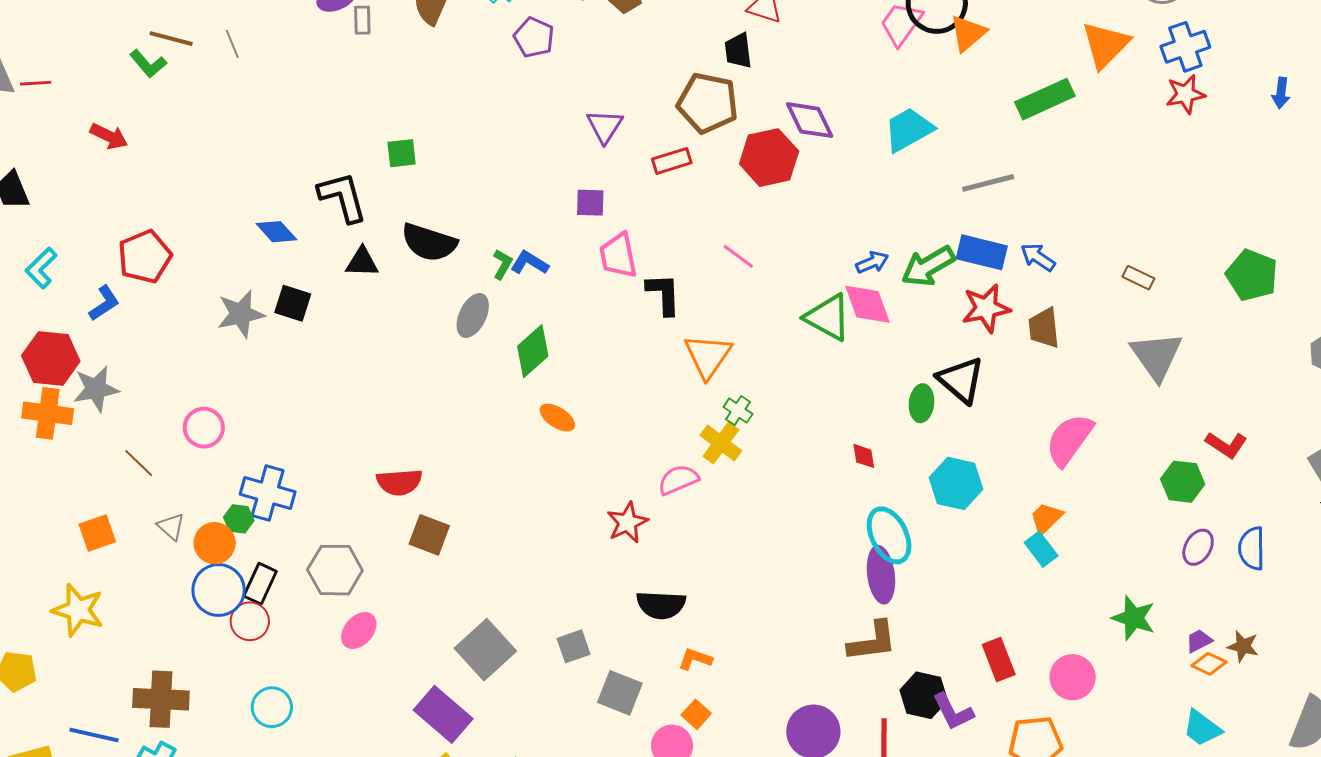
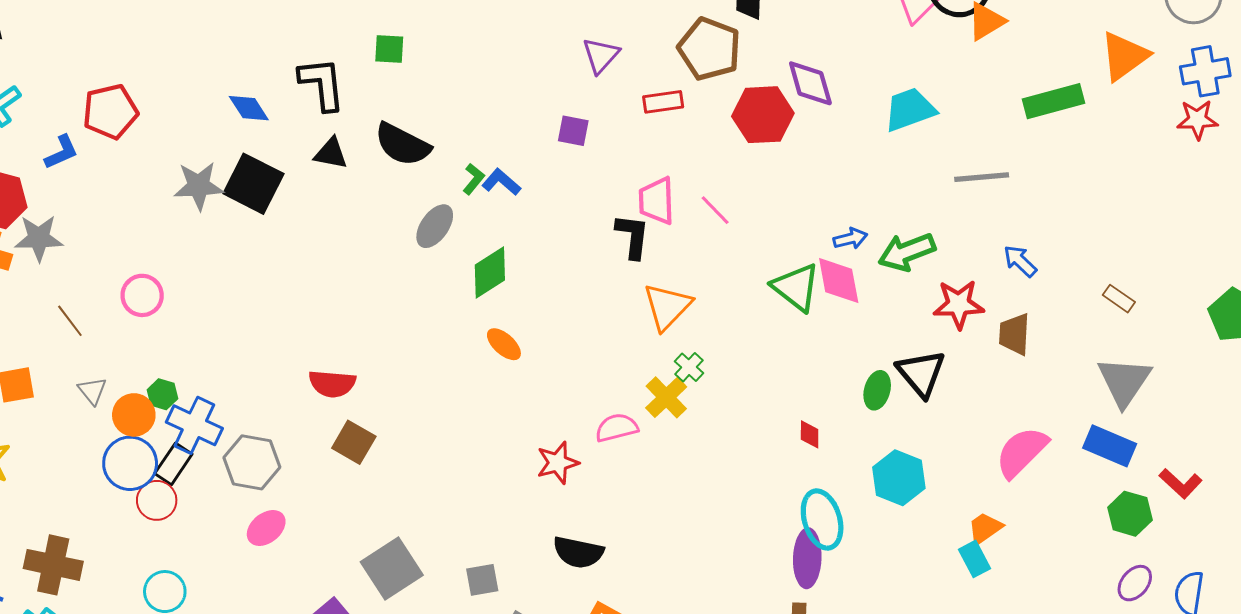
blue rectangle: (982, 252) -> (1110, 446), moved
pink trapezoid: (618, 256) -> (657, 201), moved
black square: (293, 303) -> (253, 184), size x1.5
blue cross: (268, 493) -> (194, 425), moved

